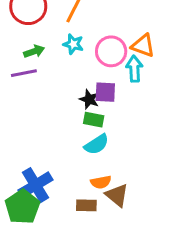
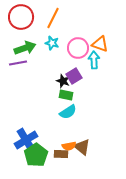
green arrow: (34, 51) -> (25, 48), size x1.5
purple square: (105, 92) -> (74, 76), turned -35
orange semicircle: (101, 182) -> (69, 146), moved
green pentagon: (22, 207) -> (36, 155), moved

